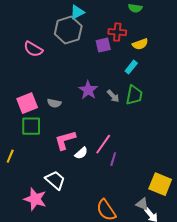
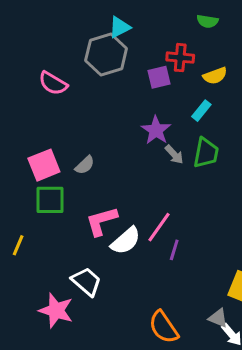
purple star: (88, 90) -> (156, 130), moved
gray semicircle: (54, 103) -> (85, 165), turned -56
white semicircle: (81, 153) -> (126, 241), size x1.5

